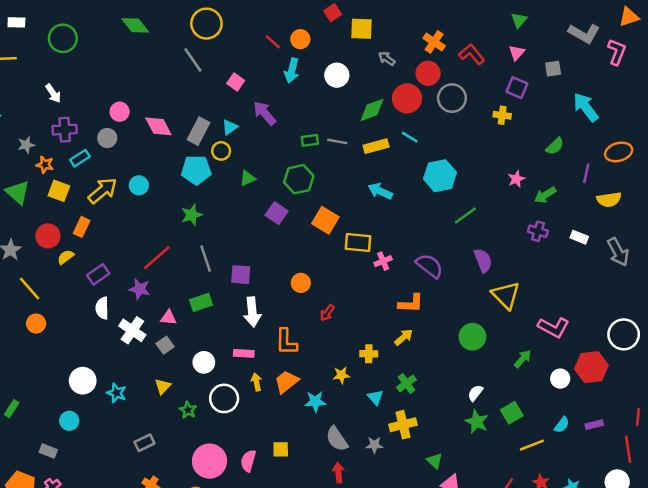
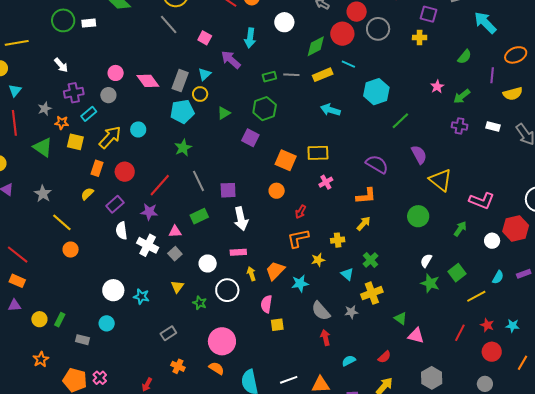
white rectangle: (16, 22) -> (89, 23), moved
cyan arrow: (292, 70) -> (250, 38), moved
orange square: (325, 220) -> (286, 160), moved
red circle: (48, 236) -> (125, 172), moved
pink cross: (383, 261) -> (326, 182), moved
orange L-shape: (286, 342) -> (298, 238), moved, turned 85
gray rectangle: (48, 451) -> (83, 340), moved
pink semicircle: (248, 461) -> (266, 304), moved

